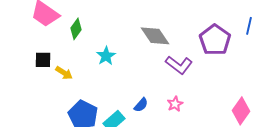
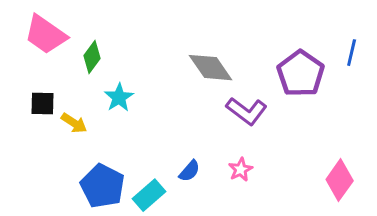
cyan star: (106, 56) -> (119, 98), moved

